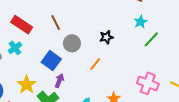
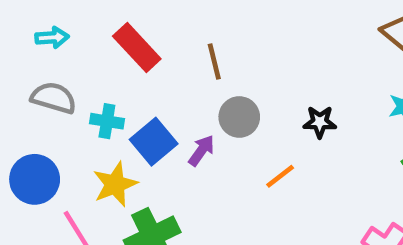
cyan cross: (15, 48) -> (107, 121), moved, turned 32
blue square: (51, 61) -> (154, 142), moved
purple arrow: (59, 81) -> (201, 151), moved

